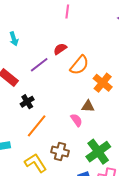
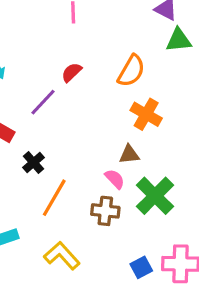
orange semicircle: (79, 65) -> (131, 71), moved
brown cross: (60, 152) -> (105, 211), moved
green cross: (98, 152) -> (155, 196), moved

